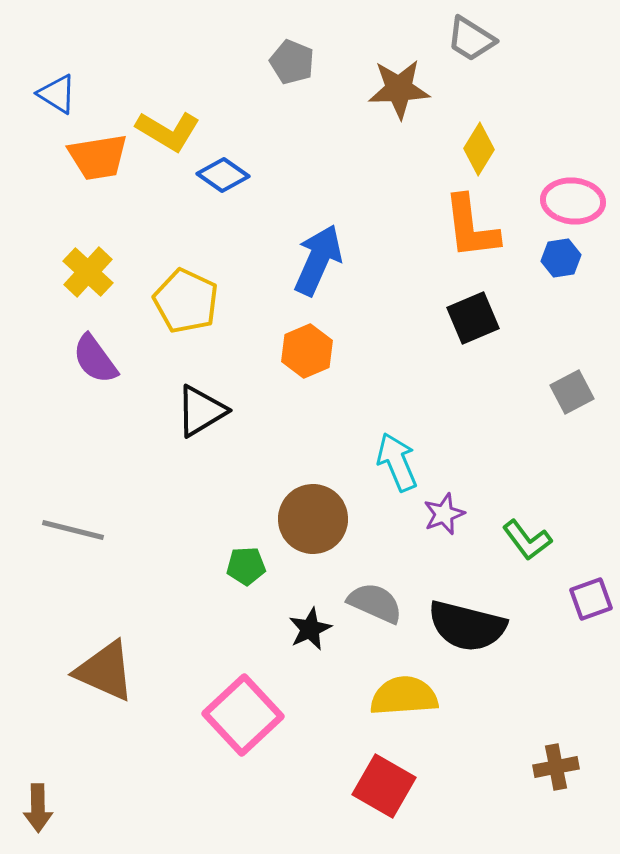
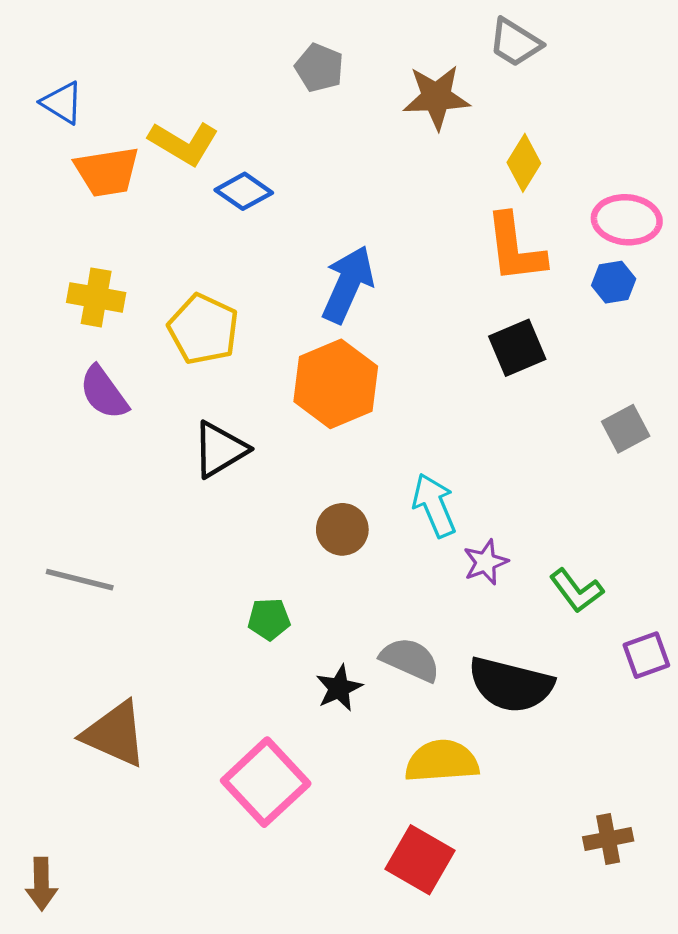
yellow cross: (88, 272) -> (96, 297), turned -33
orange hexagon: (307, 351) -> (336, 384), size x1.5
brown circle: (313, 519) -> (342, 529), moved, size x0.7

